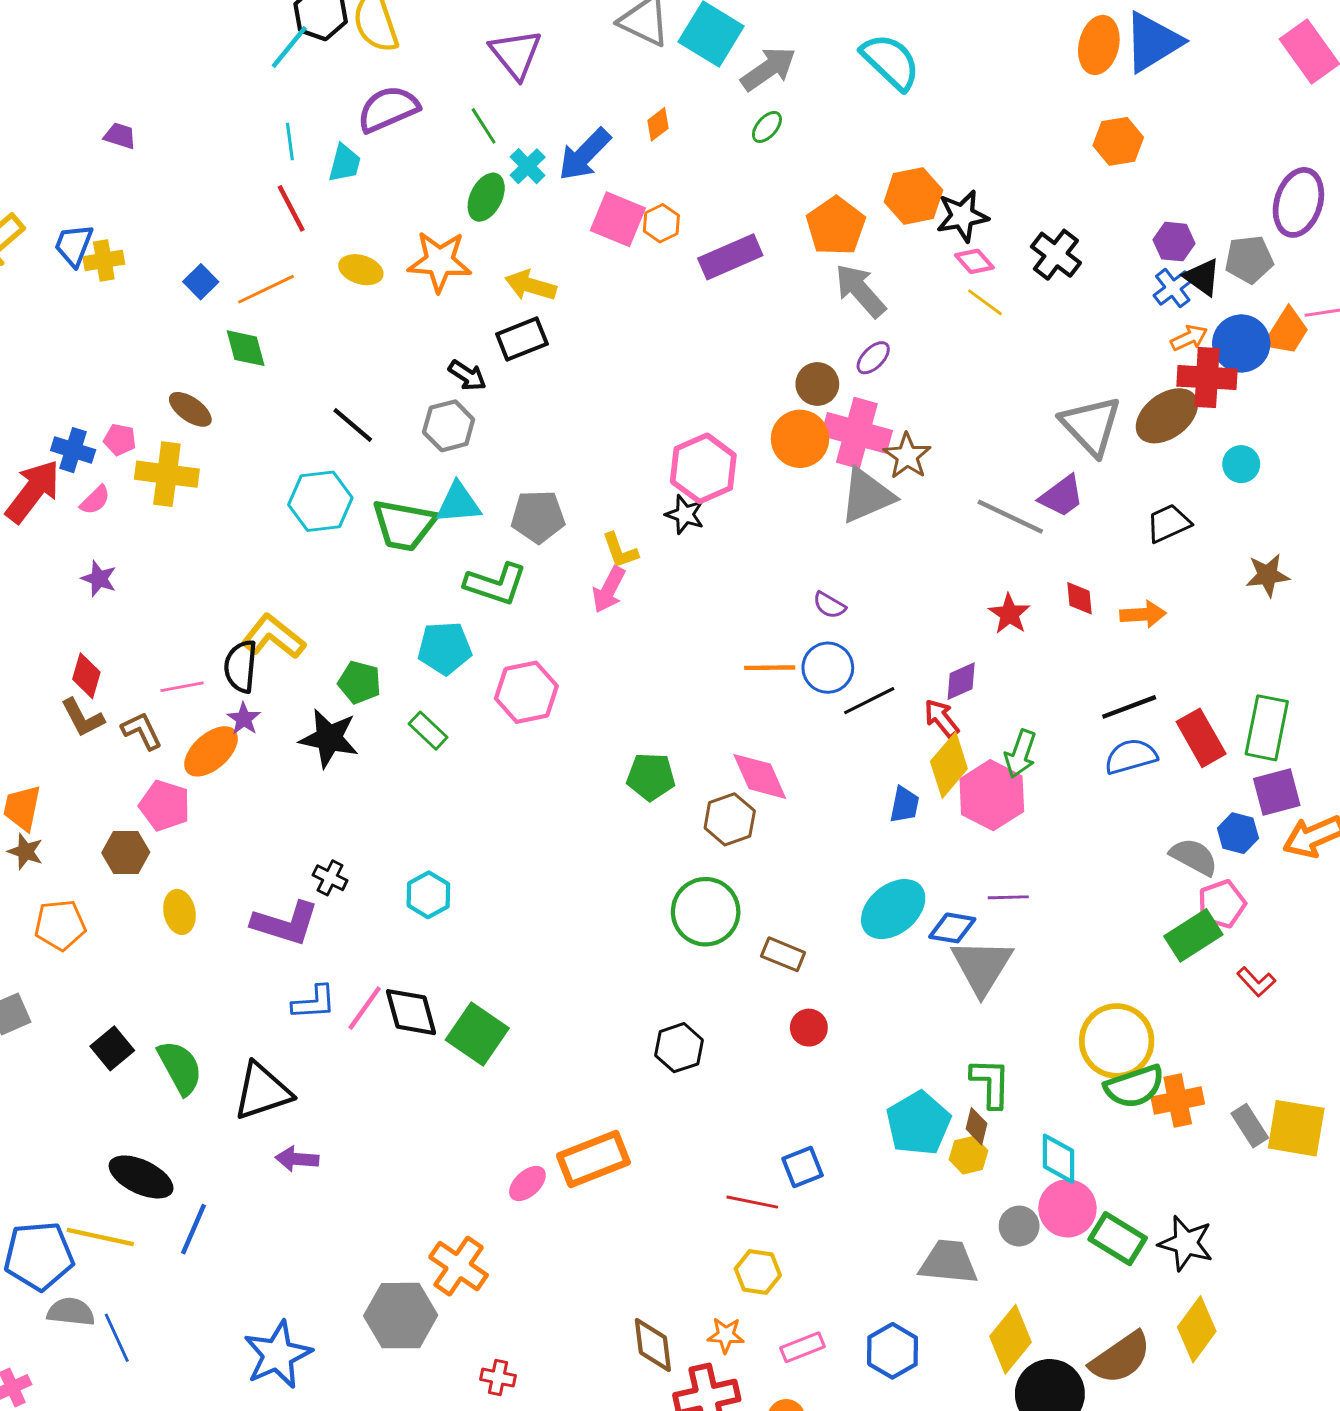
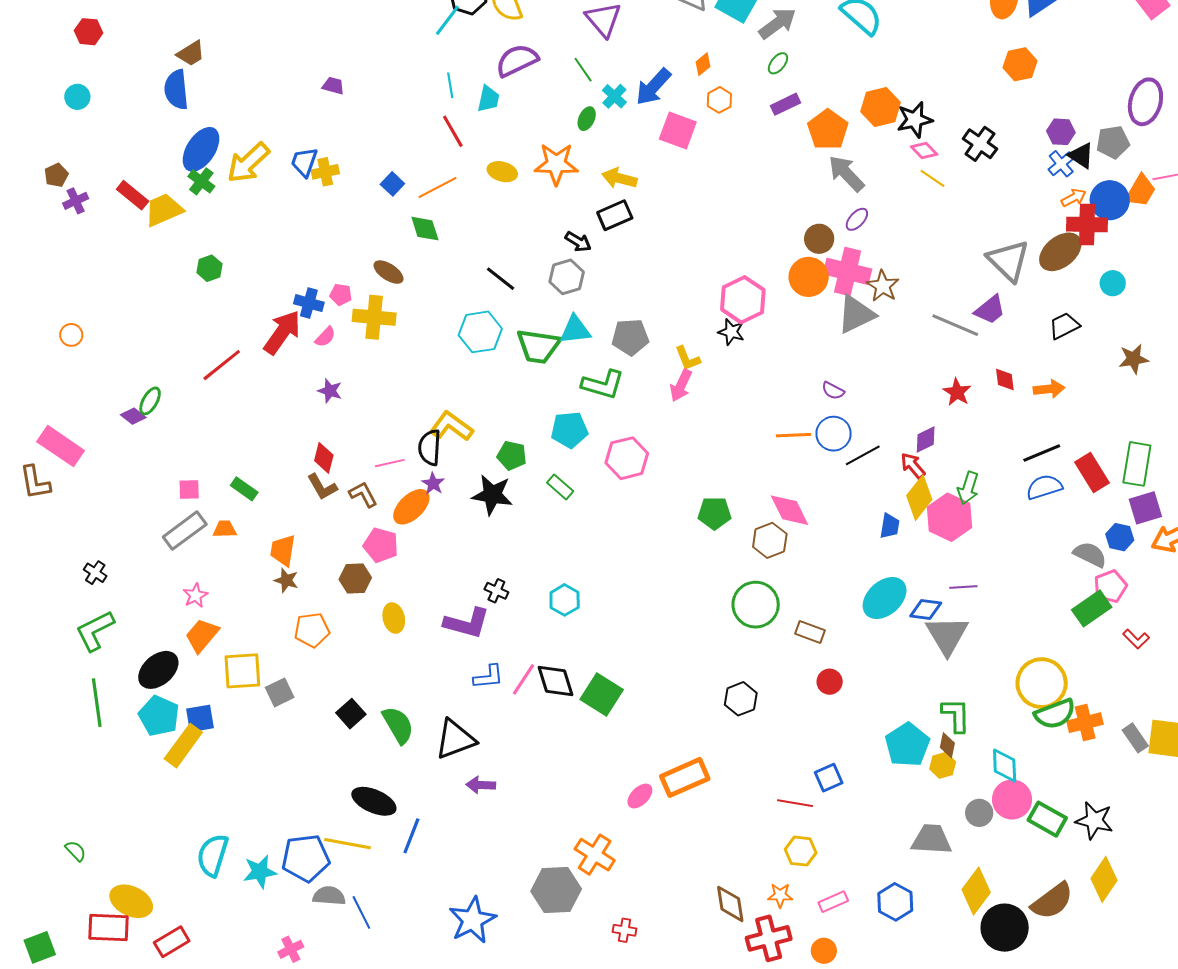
green ellipse: (486, 197) -> (587, 119), size x0.7
orange hexagon: (661, 223) -> (719, 100), moved
purple rectangle: (730, 257) -> (785, 104), moved, size x0.7

